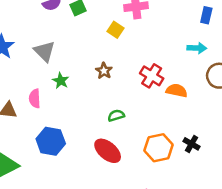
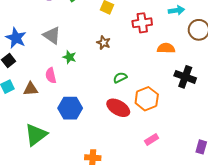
red cross: (152, 76) -> (142, 23), moved, turned -30
black cross: (192, 144) -> (185, 77), moved, size x1.5
orange hexagon: (159, 148) -> (147, 99), moved

